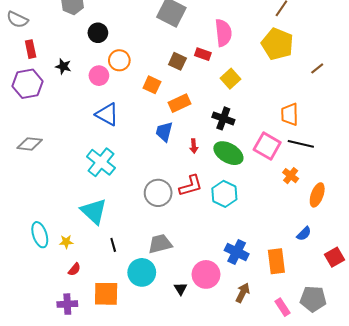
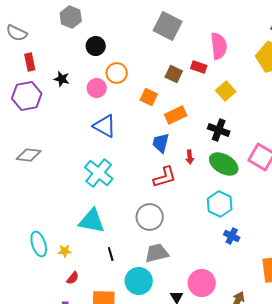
red L-shape: (191, 186) -> (165, 177), moved
gray circle: (158, 193) -> (150, 217), moved
cyan triangle: (94, 211) -> (92, 221), turned -32
blue cross: (237, 252) -> (232, 236), moved, size x0.7

